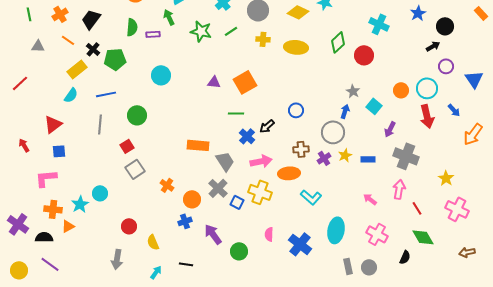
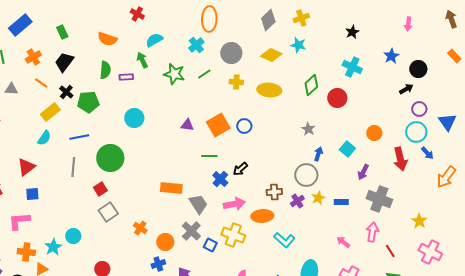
cyan circle: (427, 88) -> (416, 132), moved
gray star: (353, 91) -> (308, 129), moved
blue circle: (296, 110) -> (244, 126), moved
green circle: (137, 115) -> (110, 158), size x1.4

